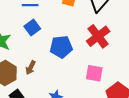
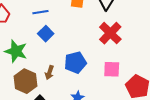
blue pentagon: (61, 47) -> (75, 63), moved

